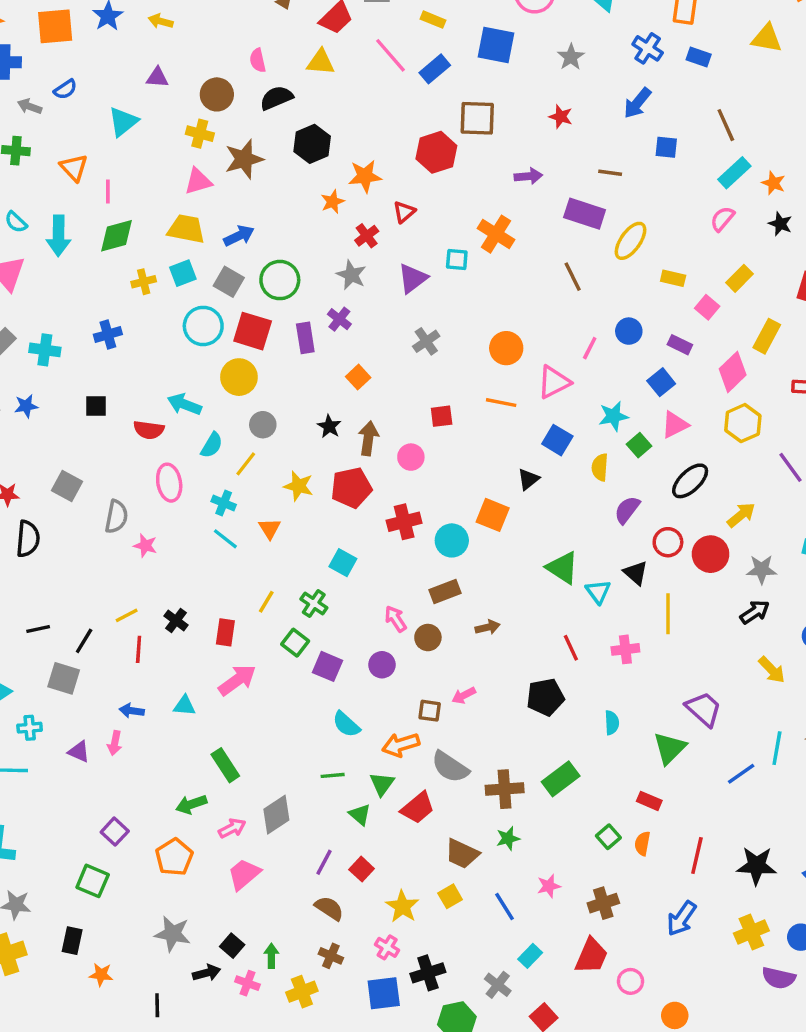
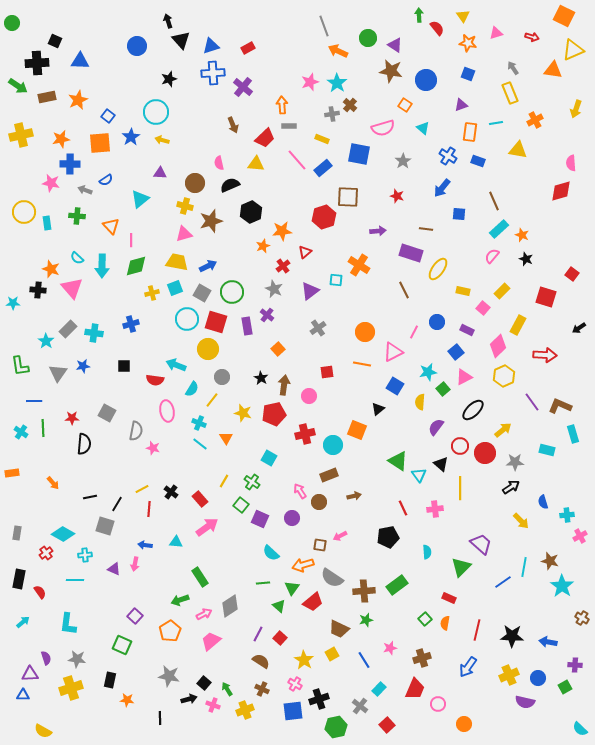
red rectangle: (225, 632) -> (200, 499), turned -49
green arrow: (271, 956) -> (227, 689), turned -32

